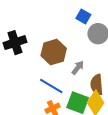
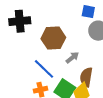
blue square: (83, 17) -> (88, 12), turned -32

